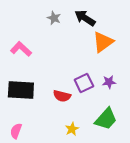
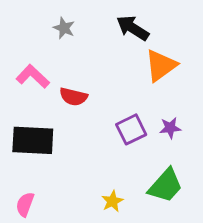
gray star: (54, 18) -> (64, 28), moved
red semicircle: (62, 96) -> (73, 97), moved

